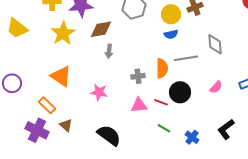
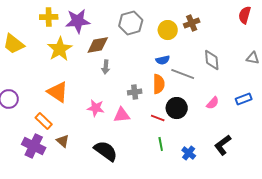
blue semicircle: (171, 34) -> (163, 60), moved
gray line: (186, 58) -> (183, 74), turned 30
pink triangle: (139, 105) -> (122, 115), moved
green line: (164, 128) -> (161, 144), turned 48

